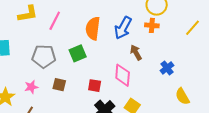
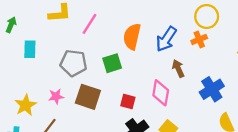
orange cross: (152, 25) -> (199, 39), turned -32
blue cross: (167, 68) -> (212, 89), size x1.5
brown square: (59, 85) -> (88, 97), size x1.6

